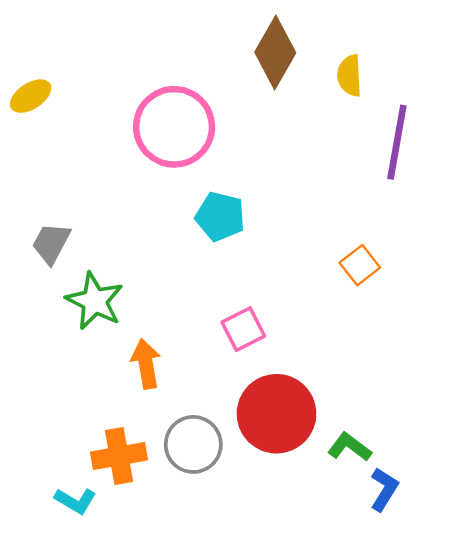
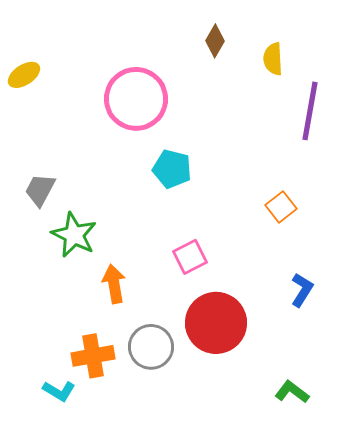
brown diamond: (275, 53) -> (215, 41), size x0.6
green L-shape: (350, 447) -> (292, 392), moved
blue L-shape: (384, 489) -> (302, 290), moved

